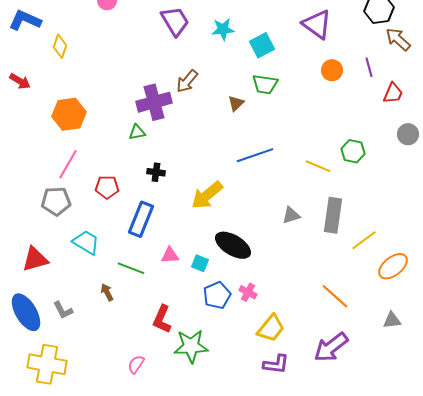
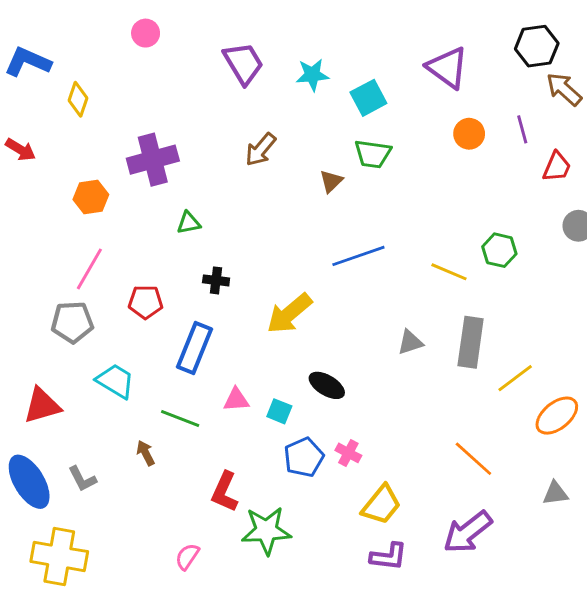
purple cross: (154, 102) -> (153, 160), moved
orange hexagon: (69, 114) -> (91, 197), size x0.7
black ellipse: (233, 245) -> (327, 385), size x0.7

